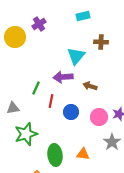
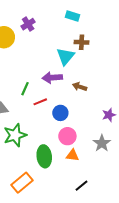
cyan rectangle: (83, 16) -> (73, 16), turned 32
brown cross: (101, 42) -> (82, 42), moved
red line: (51, 101) -> (40, 102), turned 56
pink circle: (99, 117) -> (67, 136), moved

